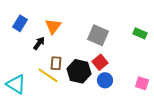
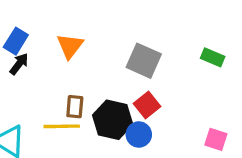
black arrow: (39, 43) -> (19, 64), moved
yellow line: (48, 75) -> (62, 126), turned -35
blue circle: (105, 80) -> (139, 135), moved

